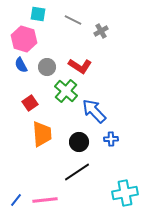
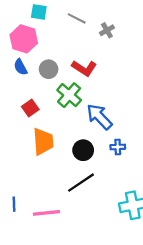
blue line: (16, 200) -> (14, 204), moved, turned -40

